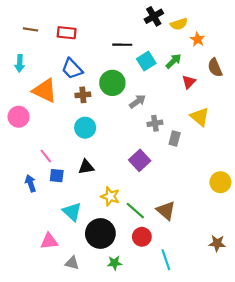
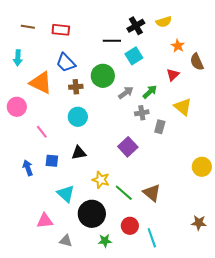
black cross: (154, 16) -> (136, 26), moved
orange star: (197, 39) -> (178, 46), moved
green arrow: (173, 61) -> (150, 92), moved
pink line: (46, 156) -> (42, 132), moved
red circle: (142, 237) -> (130, 226), moved

